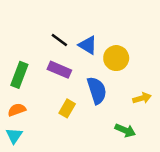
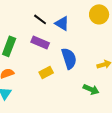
yellow circle: (116, 58) -> (99, 14), moved
yellow rectangle: (67, 108) -> (46, 72), turned 32

